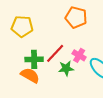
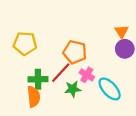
orange pentagon: (76, 17) -> (75, 52), moved
orange semicircle: (30, 75) -> (34, 97), turned 54

